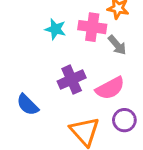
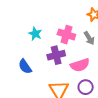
pink cross: (92, 27) -> (66, 35), moved
cyan star: (55, 29) -> (35, 34), moved

